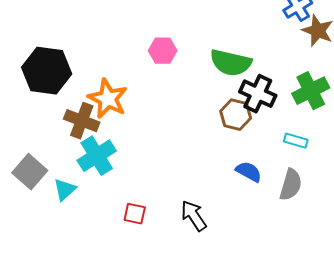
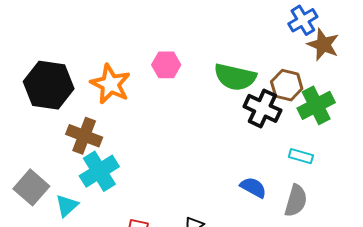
orange star: (108, 99) -> (110, 84), moved
brown hexagon: (236, 115) -> (287, 85), moved

